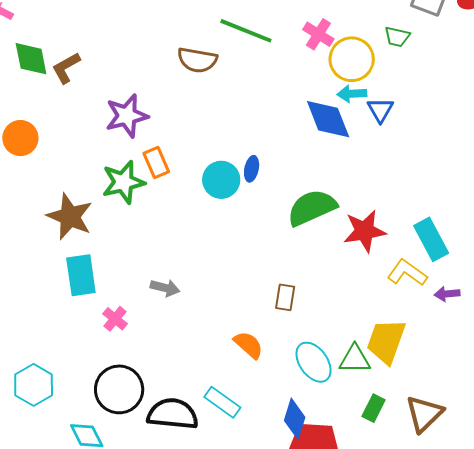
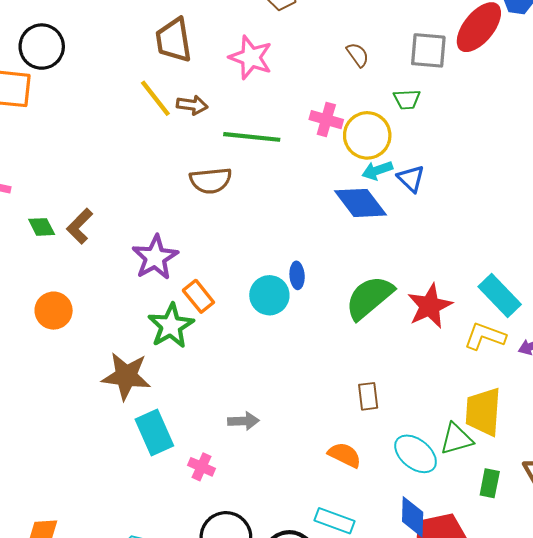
green diamond: (31, 59) -> (42, 227), size x0.7

